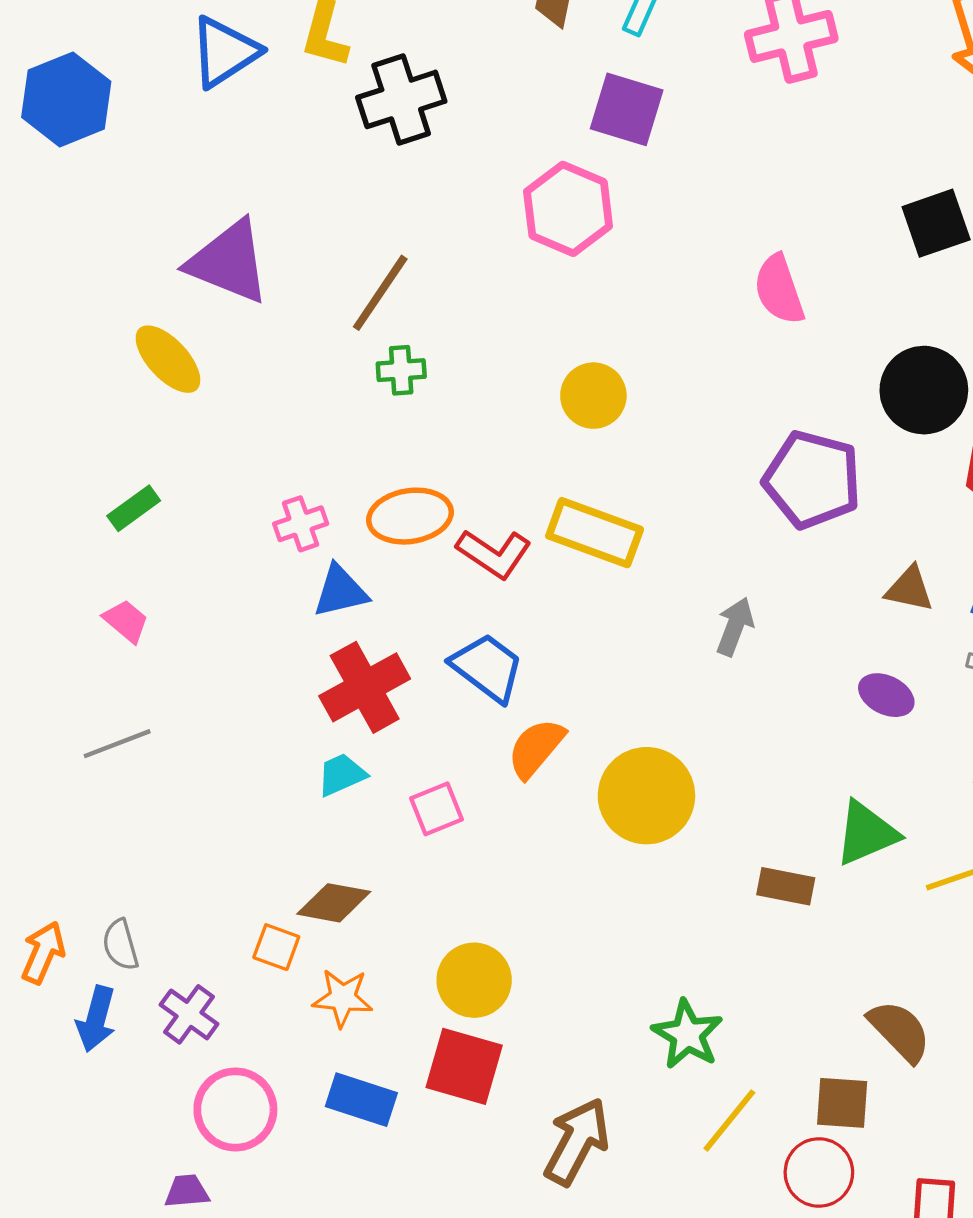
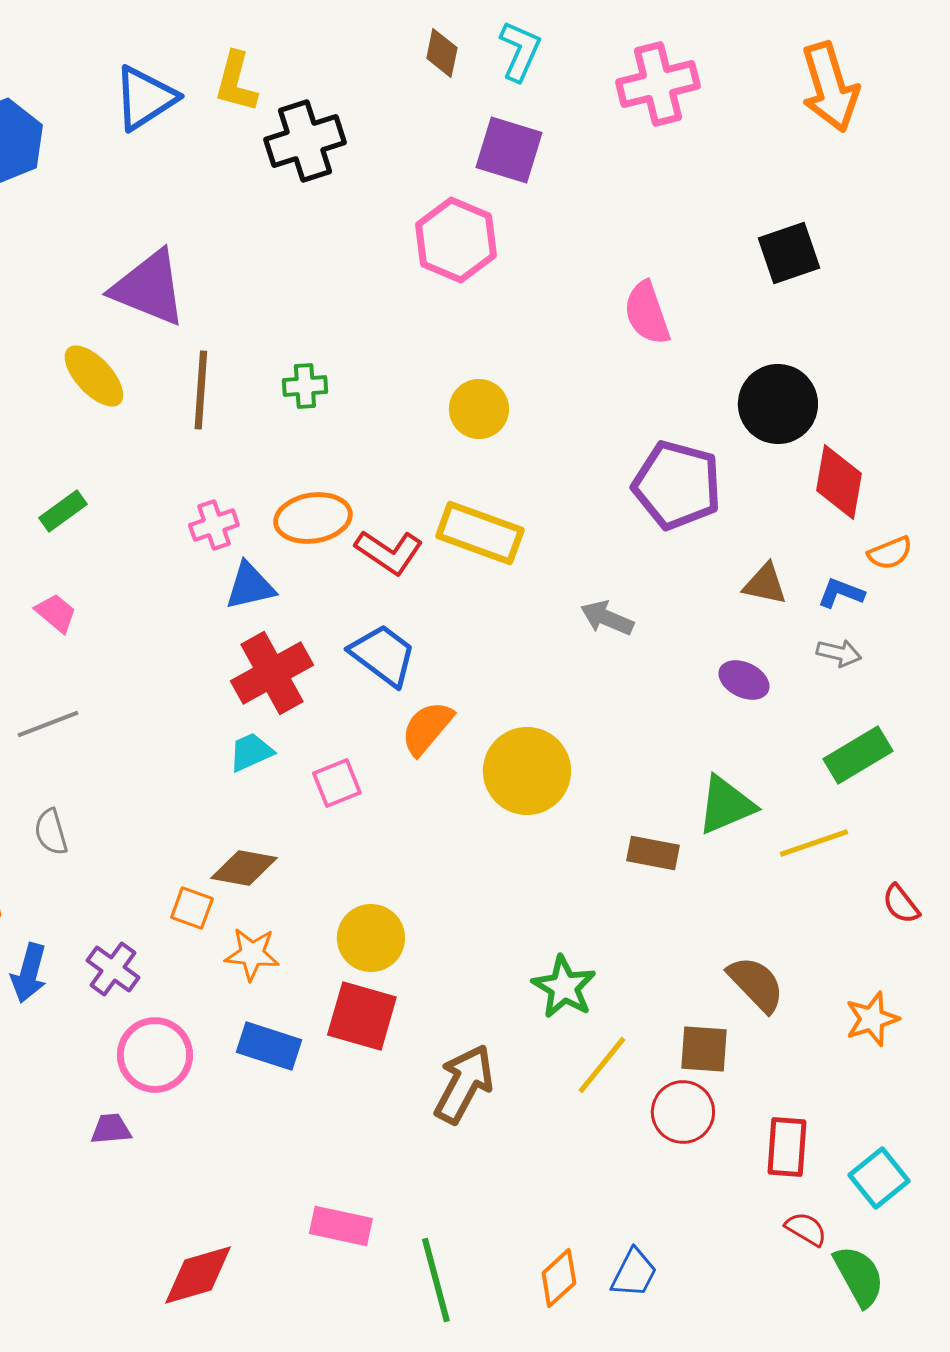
brown line: (380, 293) -> (201, 390), moved, turned -30
gray arrow: (735, 627) -> (607, 618), turned -88
gray semicircle: (120, 945) -> (51, 832), moved

